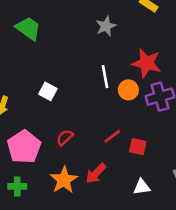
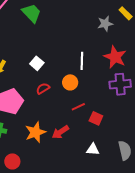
gray star: (106, 26) -> (105, 24), moved
orange circle: (128, 90) -> (70, 82), moved
red semicircle: (65, 138) -> (43, 89), moved

